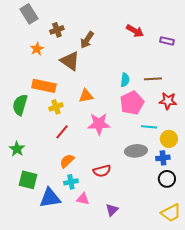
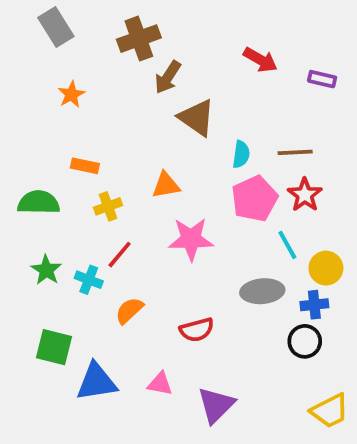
brown cross: (57, 30) -> (139, 39), moved, size x1.5
brown triangle: (70, 61) -> (197, 118), moved
orange rectangle: (44, 86) -> (85, 166), size x0.6
red star: (168, 101) -> (305, 195), moved, turned 30
green semicircle: (20, 105) -> (39, 203), turned 75
cyan line: (149, 127) -> (287, 245), turned 56
green star: (17, 149) -> (46, 270), moved
black circle: (167, 179) -> (305, 341), moved
cyan cross: (71, 182) -> (89, 280), moved, turned 32
purple triangle: (112, 210) -> (216, 405), size x1.5

